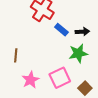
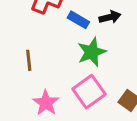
green star: (78, 53) -> (92, 52), moved
brown line: (16, 55) -> (29, 60), moved

